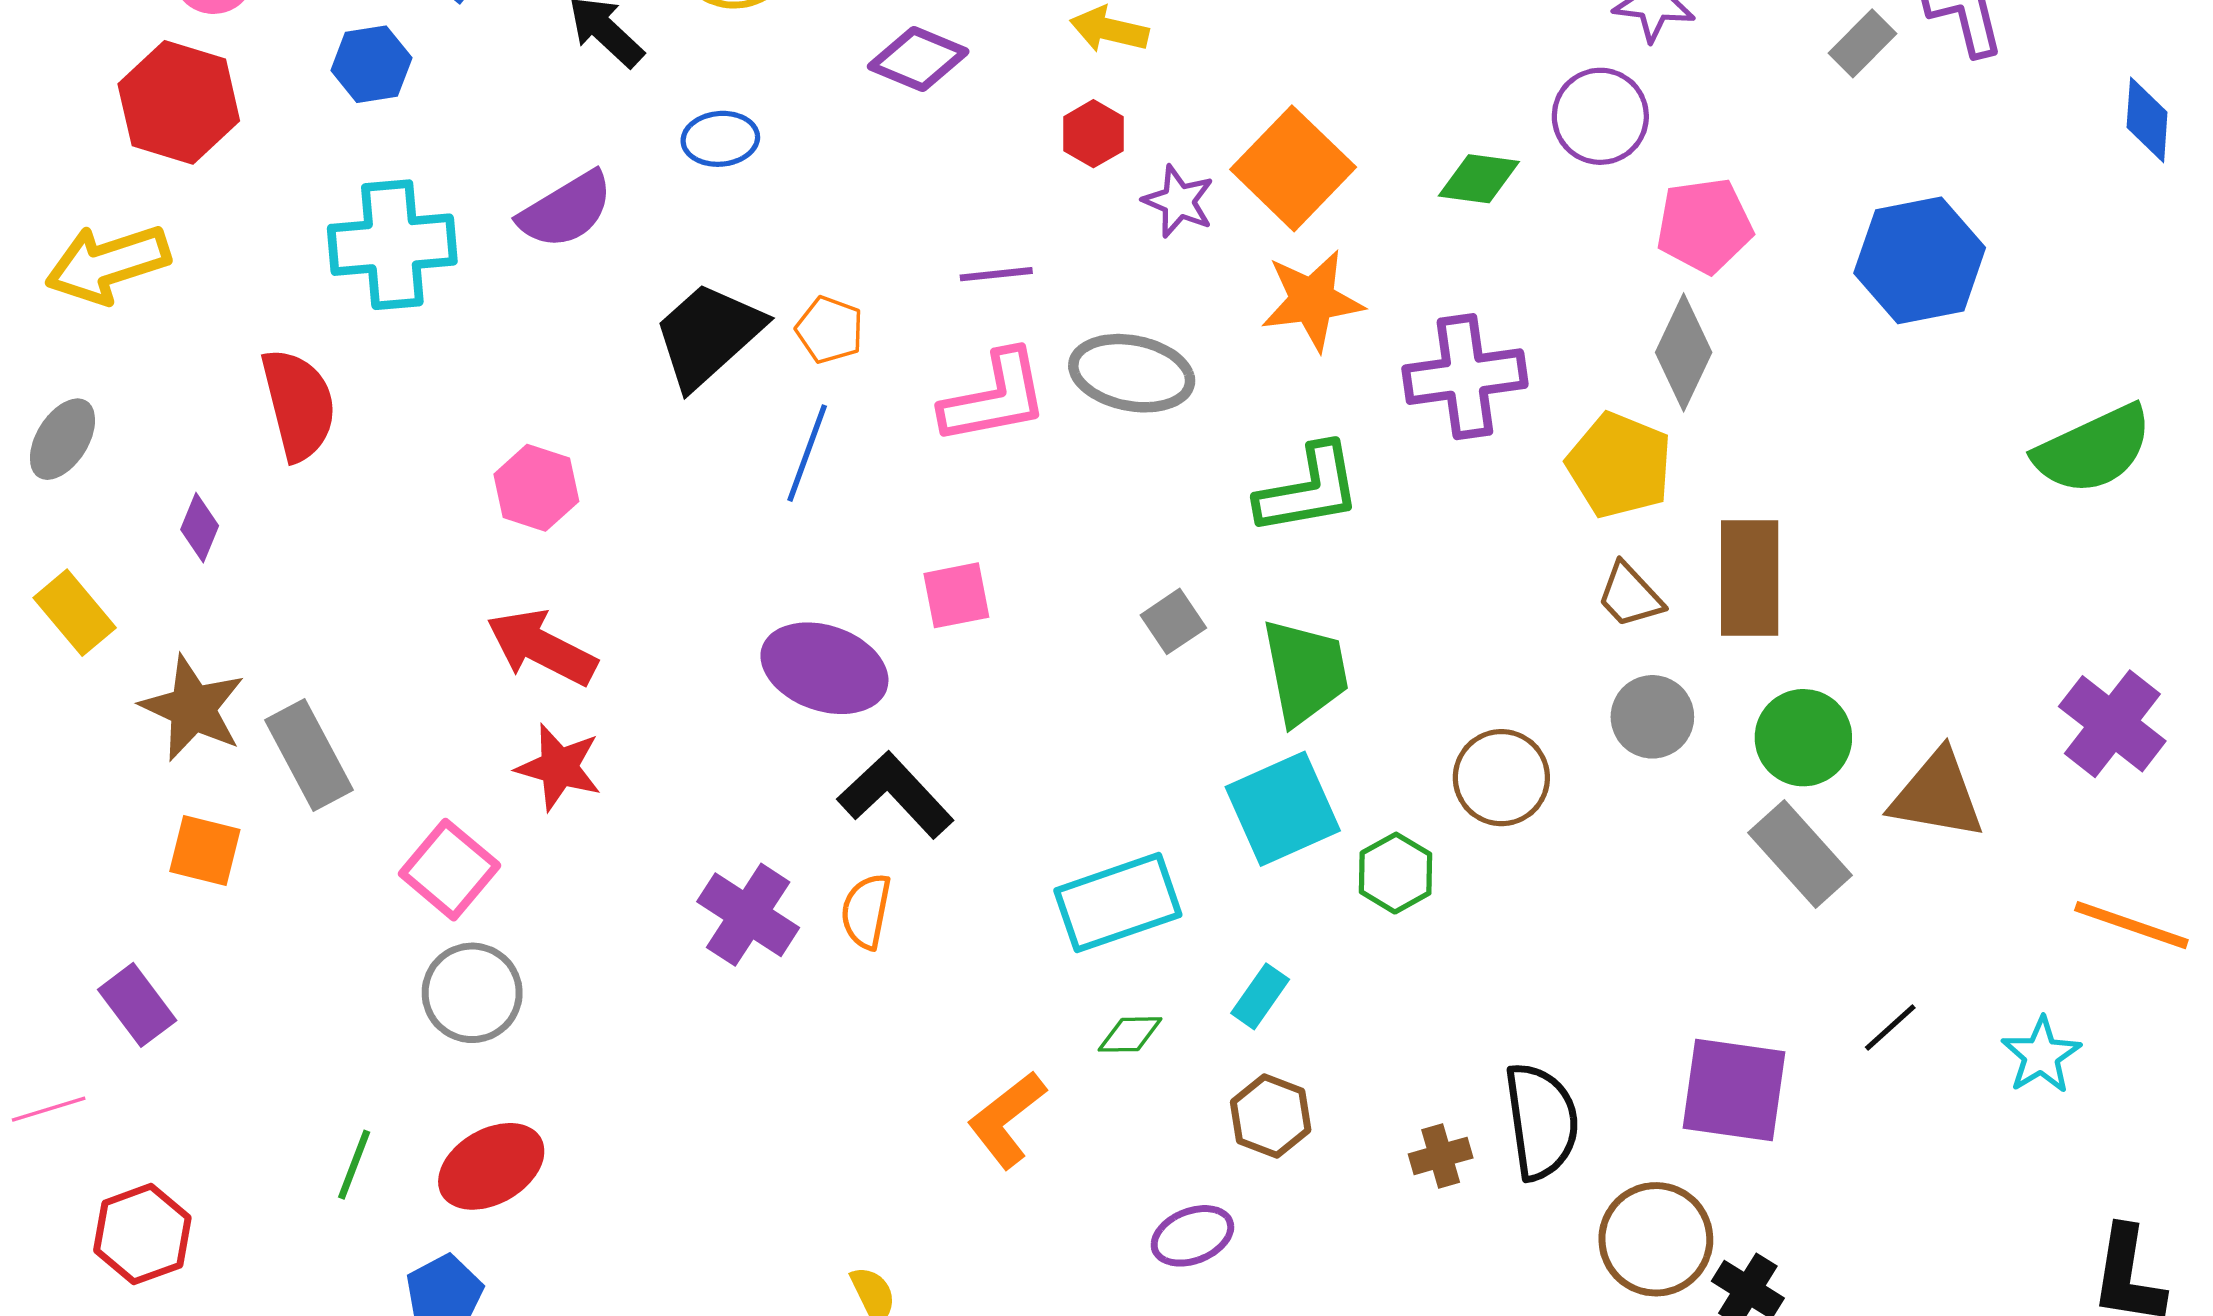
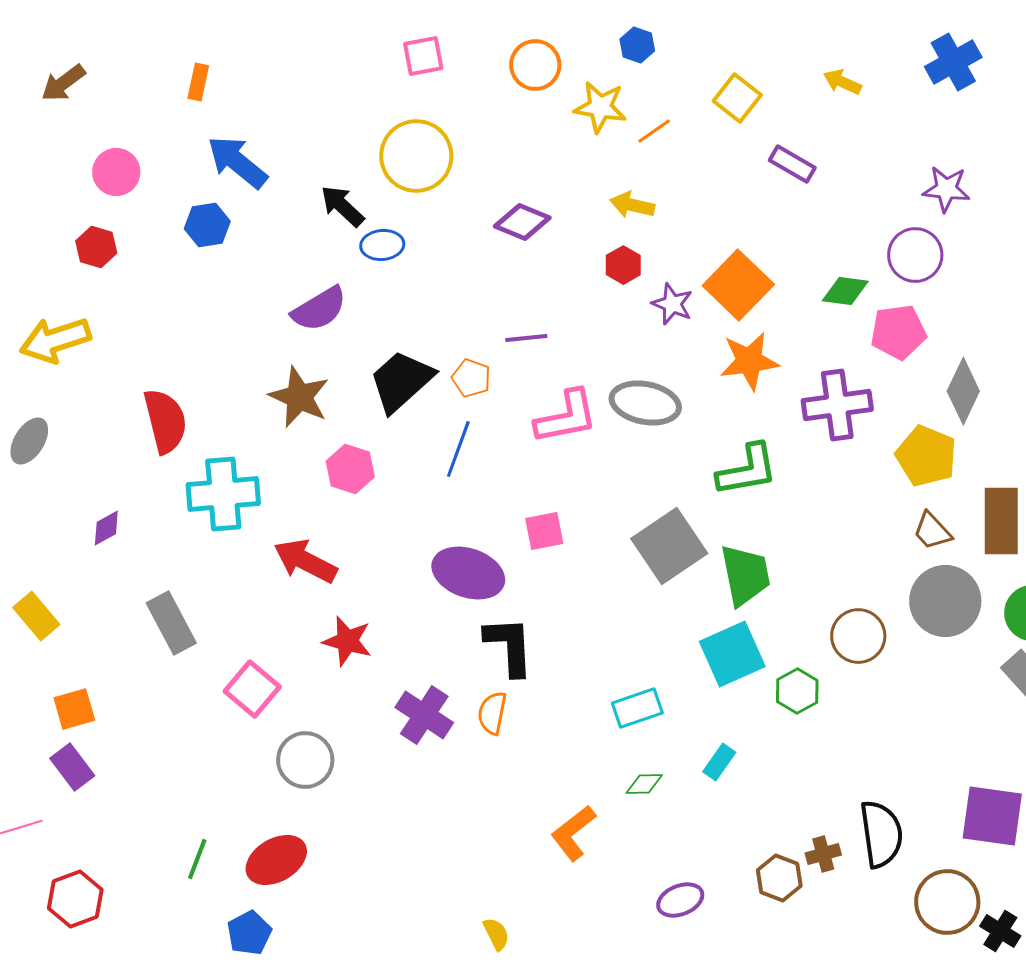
red hexagon: (179, 102) -> (96, 247), size x0.6
blue ellipse: (720, 139) -> (382, 245), moved
pink pentagon: (1704, 226) -> (898, 332), moved
cyan cross: (392, 245) -> (223, 494), moved
purple line: (996, 274) -> (526, 338), moved
pink hexagon: (536, 488) -> (350, 469), moved
purple diamond: (200, 528) -> (106, 528), moved, turned 39
yellow rectangle: (75, 613) -> (36, 616), moved
gray square: (1173, 621) -> (669, 546), size x2.0
brown star: (193, 708) -> (299, 397), moved
gray circle: (1652, 717) -> (945, 601), size x1.5
red star: (559, 767) -> (347, 641), moved
black L-shape: (896, 795) -> (509, 646), turned 40
orange square: (205, 850) -> (74, 709), moved, turned -30
cyan rectangle: (1118, 903) -> (637, 708), size x0.7
gray circle: (472, 993) -> (305, 760), moved
brown hexagon: (1271, 1116) -> (779, 878), moved

